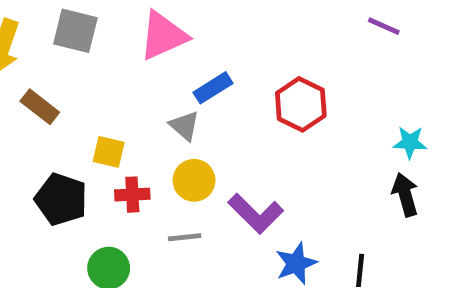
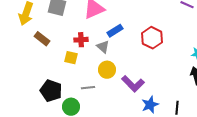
red cross: (132, 195) -> (81, 40), moved
black pentagon: (61, 199) -> (51, 91), moved
gray line: (185, 237) -> (88, 88), moved

